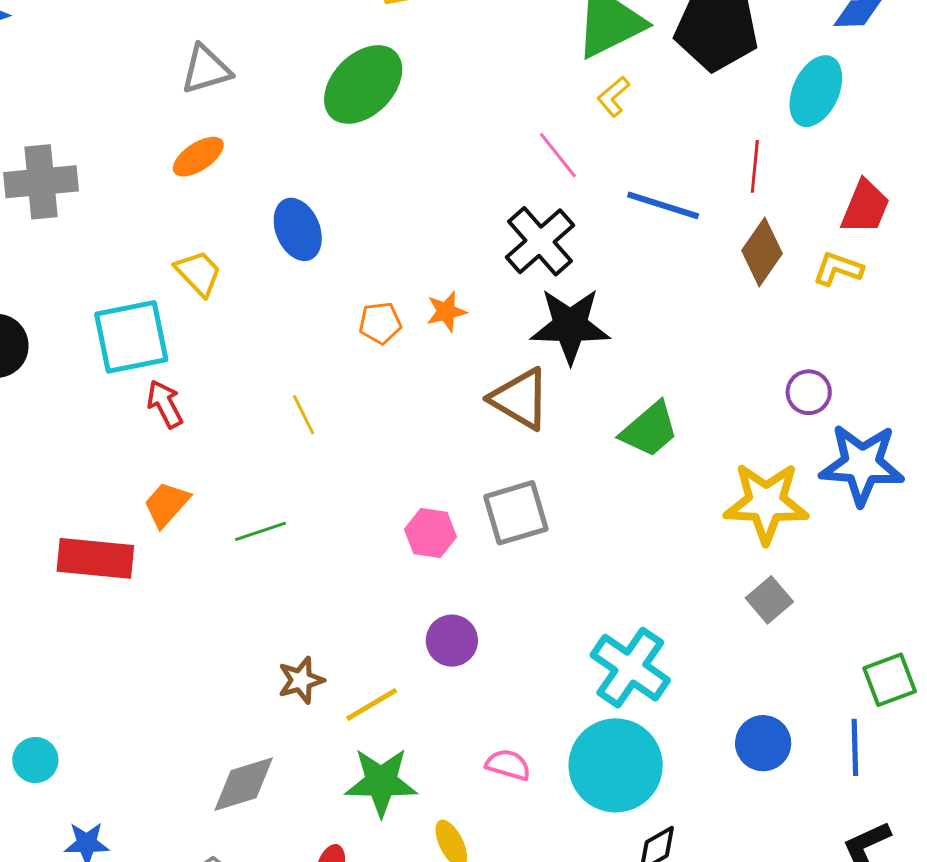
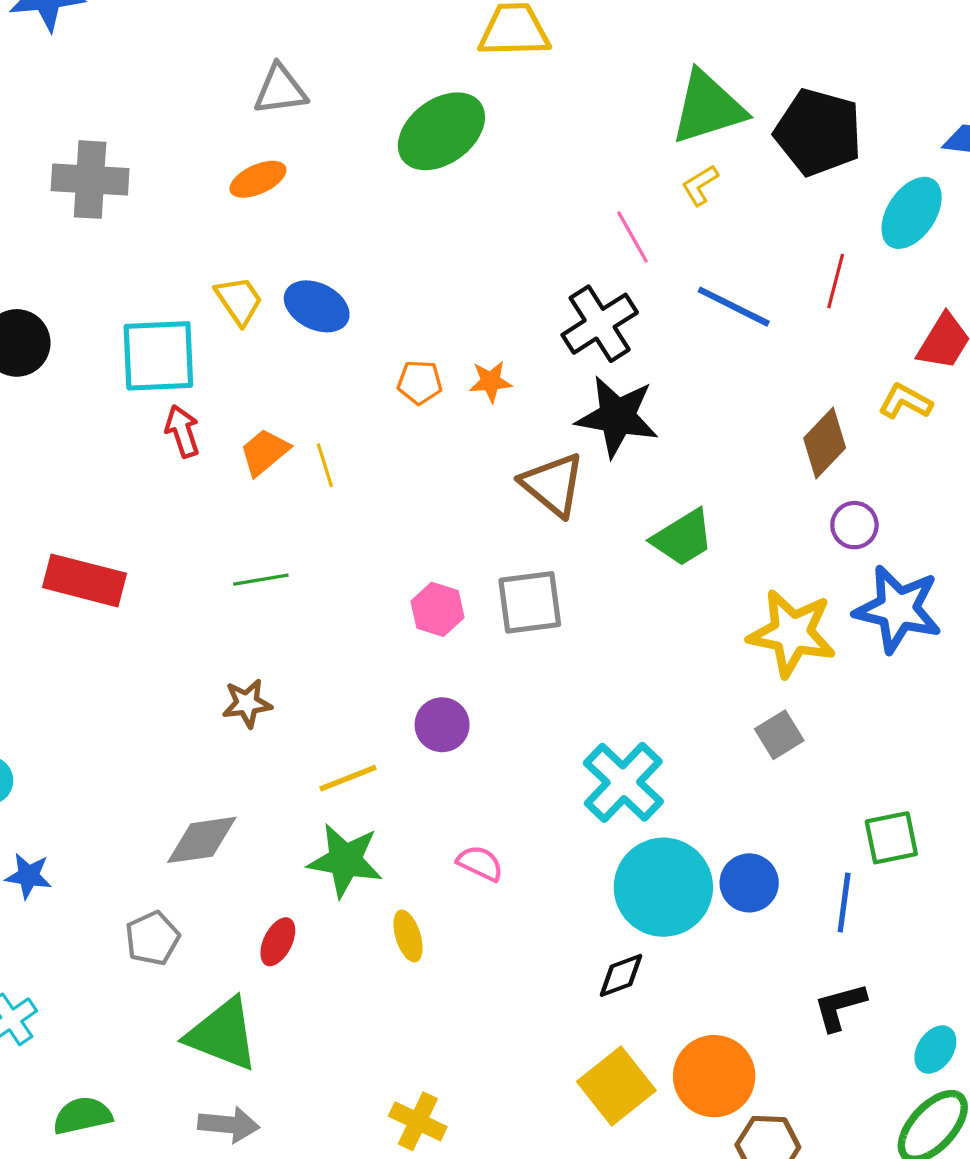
blue ellipse: (298, 229) -> (317, 306), moved, turned -50
brown diamond: (762, 252) -> (825, 443), moved
orange trapezoid: (166, 504) -> (264, 452), moved
brown star: (301, 680) -> (247, 703), moved
cyan circle: (616, 765) -> (663, 887), moved

